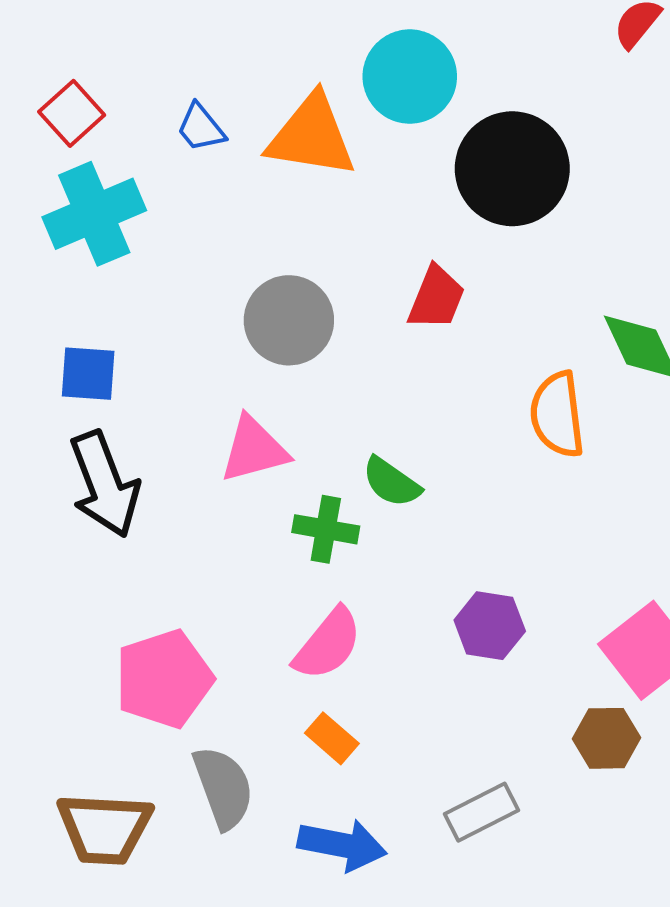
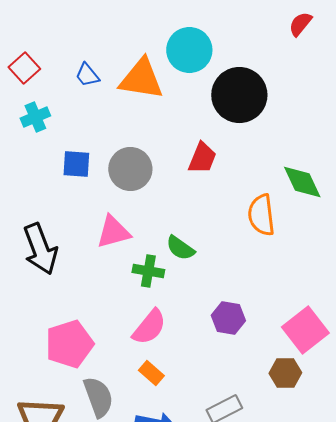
cyan cross: (94, 214) -> (35, 117), size x0.6
blue square: (88, 374) -> (76, 164), moved

